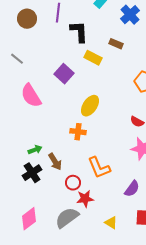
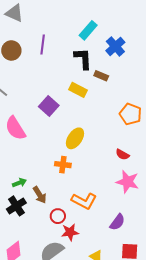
black L-shape: (79, 32) -> (83, 59), moved
orange L-shape: (99, 168) -> (84, 201), turned -40

